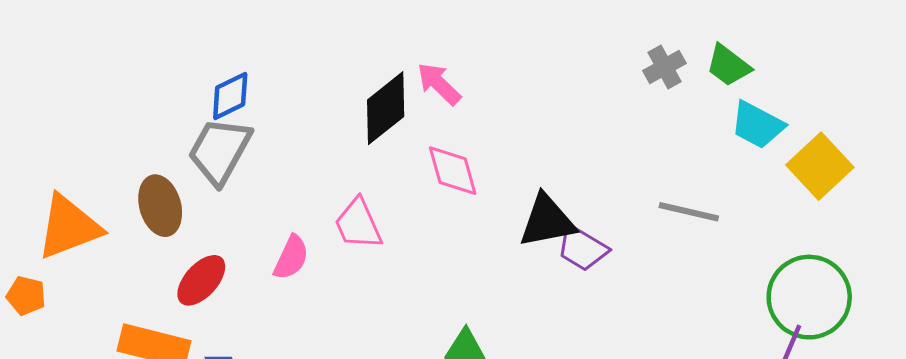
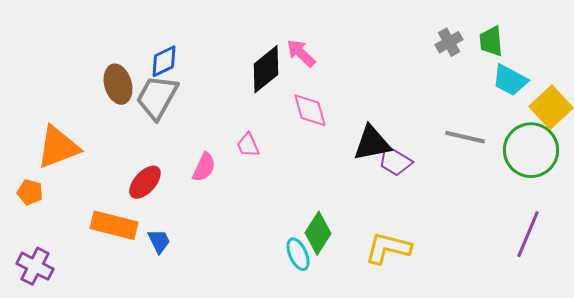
green trapezoid: (728, 66) -> (491, 41), turned 48
brown ellipse: (160, 206) -> (118, 84), moved
pink trapezoid: (358, 224) -> (248, 145), size x0.7
green circle: (809, 297) -> (531, 150), moved

